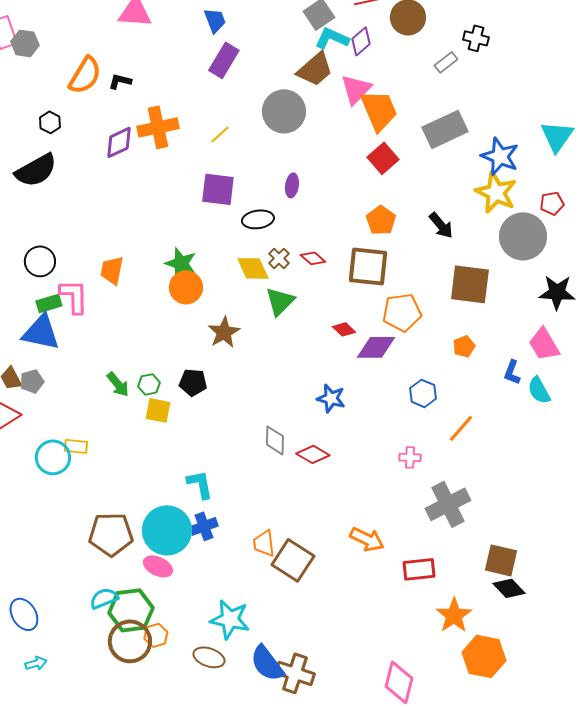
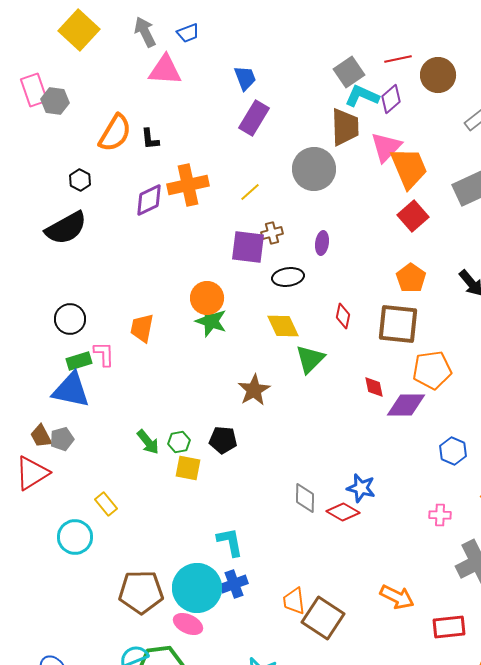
brown trapezoid: (315, 69) -> (345, 127), turned -51
black L-shape: (120, 81) -> (150, 139), turned -110
brown cross: (279, 258) -> (272, 233), moved, turned 30
red diamond: (313, 258) -> (343, 316), turned 60
orange circle: (186, 287) -> (207, 298), moved
pink L-shape: (74, 296) -> (104, 354), size x0.7
red diamond: (344, 329) -> (374, 387), turned 35
blue star: (331, 398) -> (361, 488), moved
yellow rectangle: (76, 446) -> (106, 504), turned 45
cyan circle: (53, 457) -> (75, 537), moved

